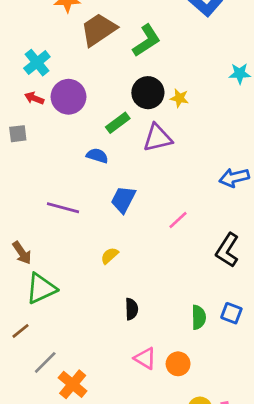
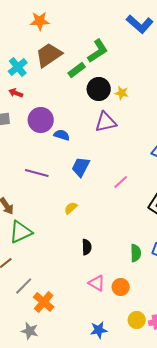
brown trapezoid: (99, 30) -> (49, 55), moved
purple circle: (68, 97) -> (41, 120), moved
green rectangle: (118, 123) -> (77, 70), moved

